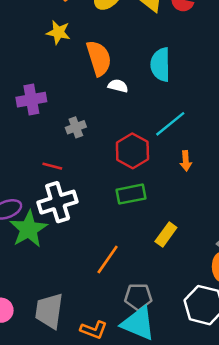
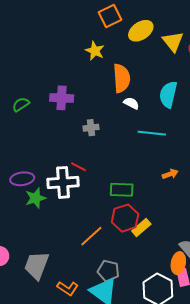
cyan line: (170, 124) -> (152, 133), moved, turned 32
red hexagon: (132, 151) -> (125, 218), moved
orange arrow: (186, 161) -> (170, 174), turned -119
red line: (52, 166) -> (78, 167), moved
green star: (29, 229) -> (36, 198), size x0.7

